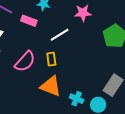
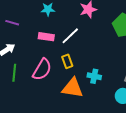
pink rectangle: (29, 21) -> (46, 37), moved
cyan cross: (77, 99) -> (94, 76), moved

